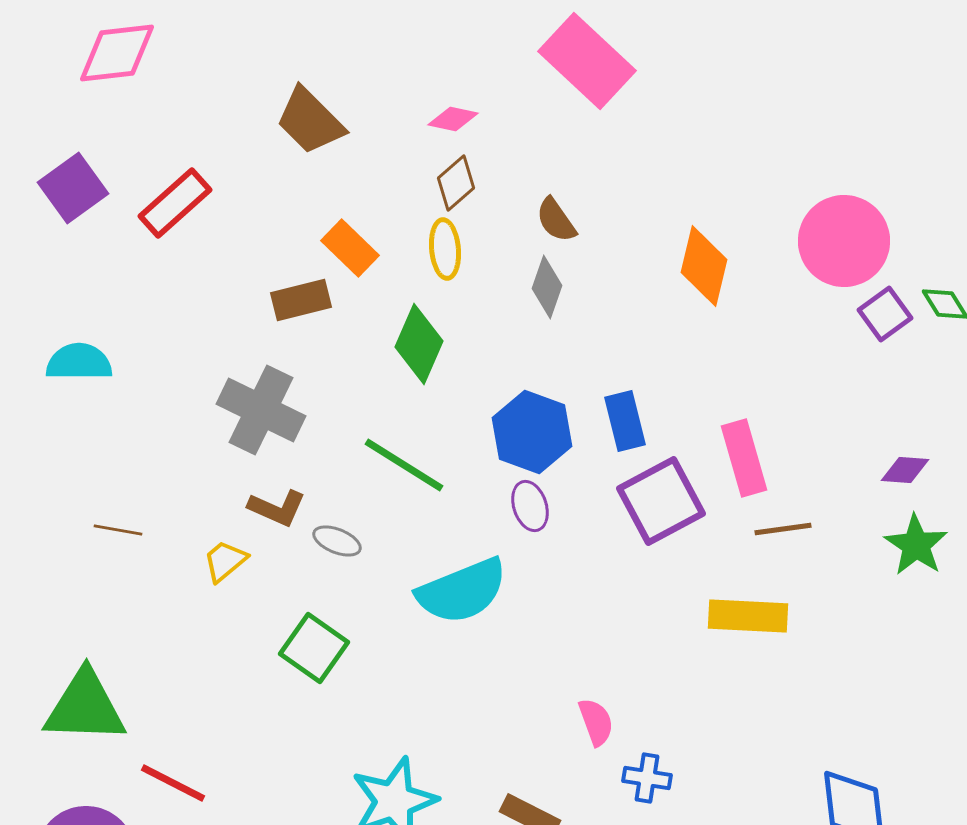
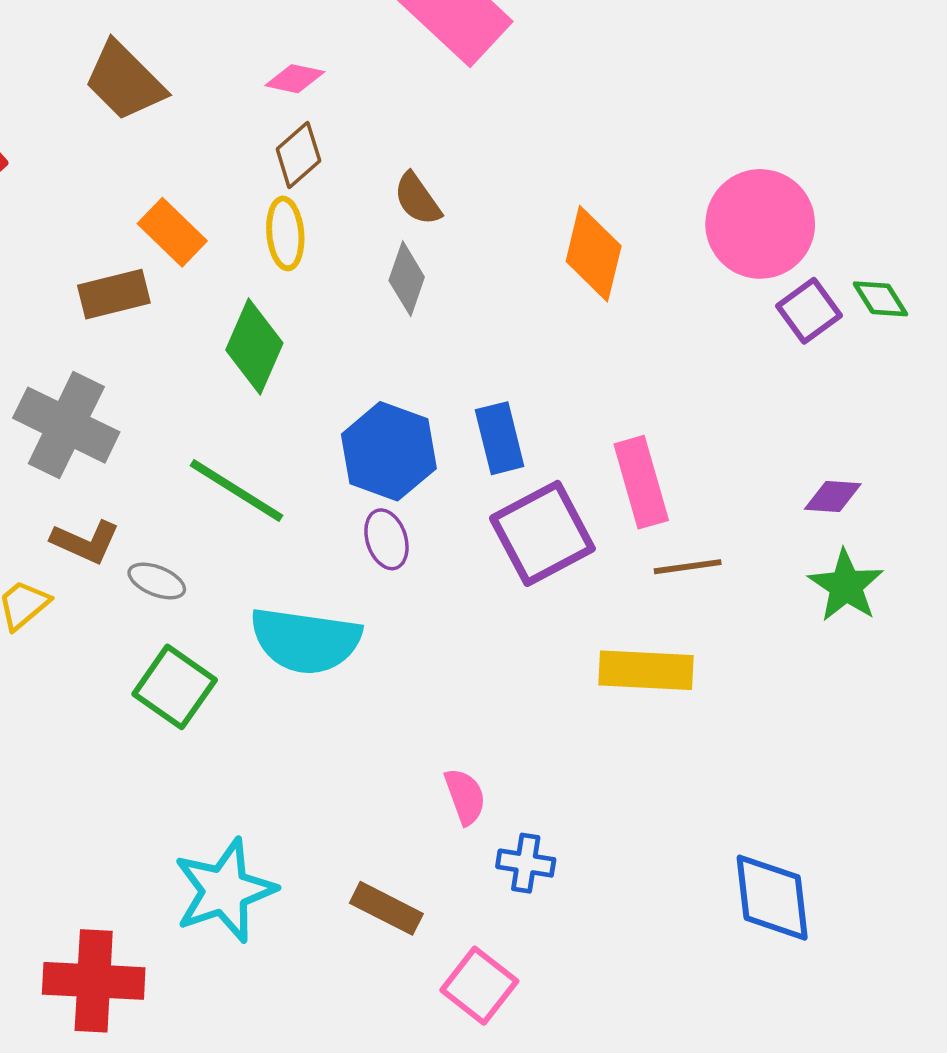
cyan semicircle: (462, 591) -> (306, 640), turned 30
green square: (314, 648) -> (175, 687), moved

